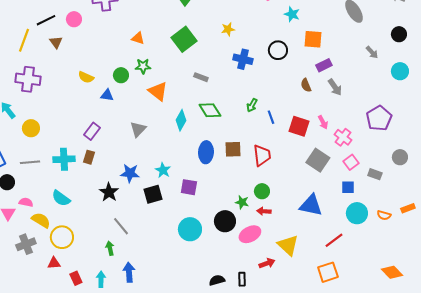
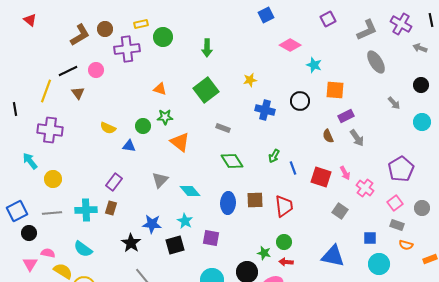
cyan diamond: (181, 120) -> (190, 191), moved, turned -70
gray square: (318, 160) -> (340, 211), size x0.7
pink square: (351, 162) -> (395, 203), moved
orange semicircle: (384, 215) -> (406, 245), moved

